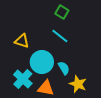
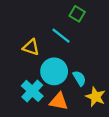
cyan line: (60, 36) -> (61, 36), moved

